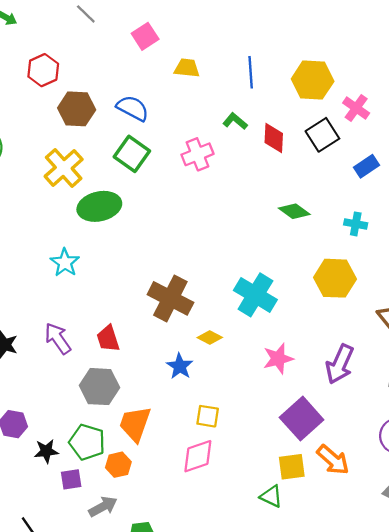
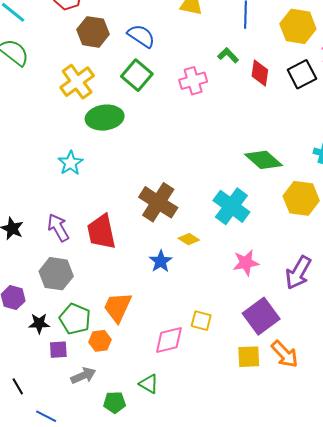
green diamond: (294, 211) -> (264, 160), moved, size x1.4
red trapezoid: (108, 339) -> (101, 232), size x1.5
gray hexagon: (99, 387) -> (56, 274), moved
yellow square: (208, 416) -> (201, 321), moved
green triangle: (271, 496) -> (149, 384), moved

